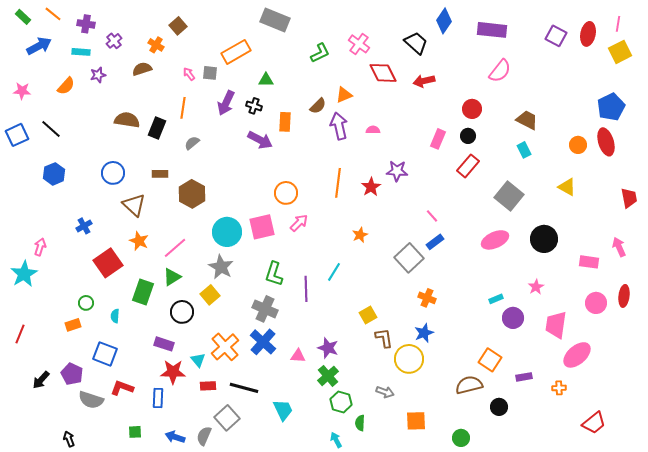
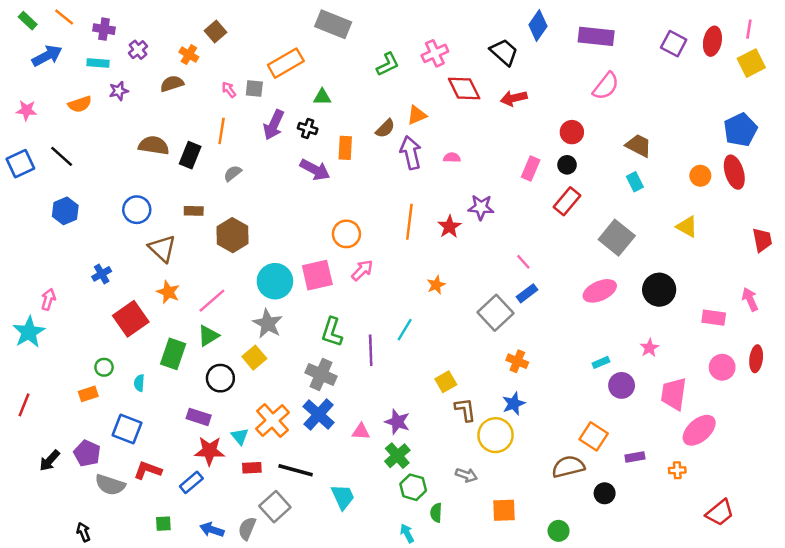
pink cross: (359, 44) -> (435, 53), turned 30
orange semicircle: (66, 86) -> (80, 104), turned 30
blue rectangle: (158, 398) -> (191, 482), turned 48

